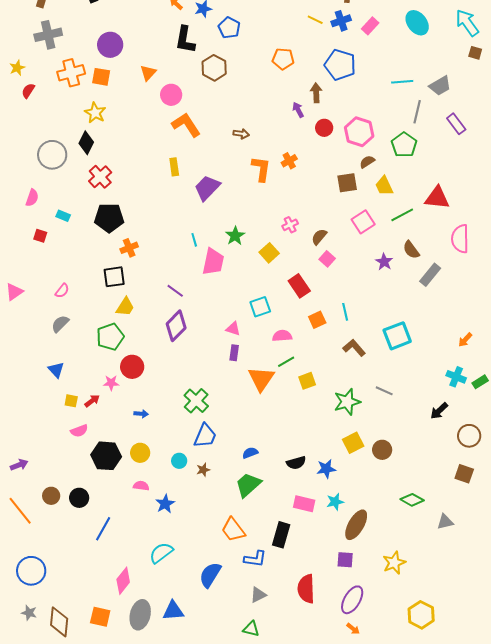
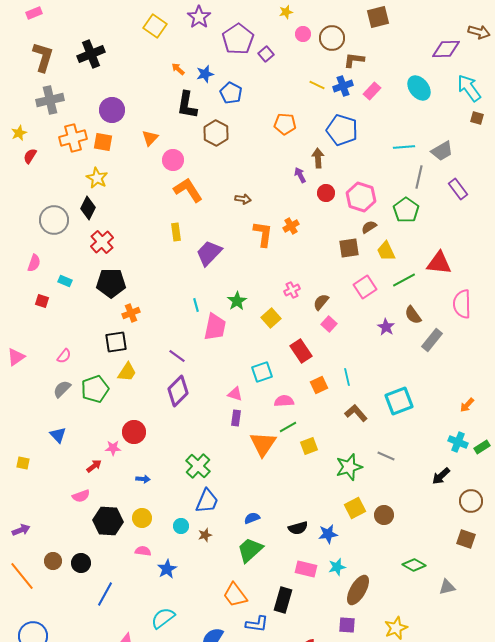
green pentagon: (110, 337) -> (95, 389), moved
yellow square: (71, 401) -> (23, 463), moved

